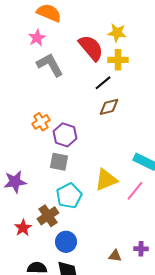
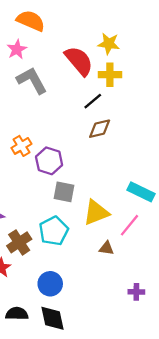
gray square: (59, 162) -> (64, 192), moved
brown cross: (48, 216) -> (19, 242), moved
brown triangle: (115, 256) -> (106, 248), moved

